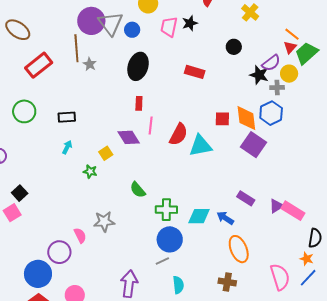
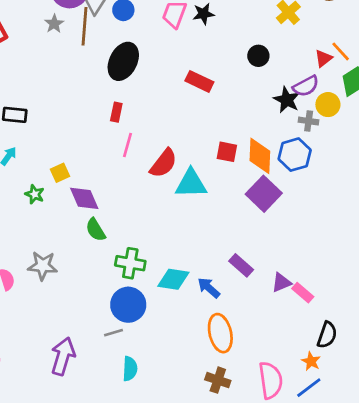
red triangle: (290, 47) -> (323, 58), moved
brown line: (76, 48) -> (85, 26), moved
gray star: (90, 64) -> (54, 24), moved
purple diamond: (129, 137) -> (84, 198), moved
pink rectangle: (293, 211) -> (303, 293), size x0.7
brown cross: (227, 282) -> (218, 380), moved

